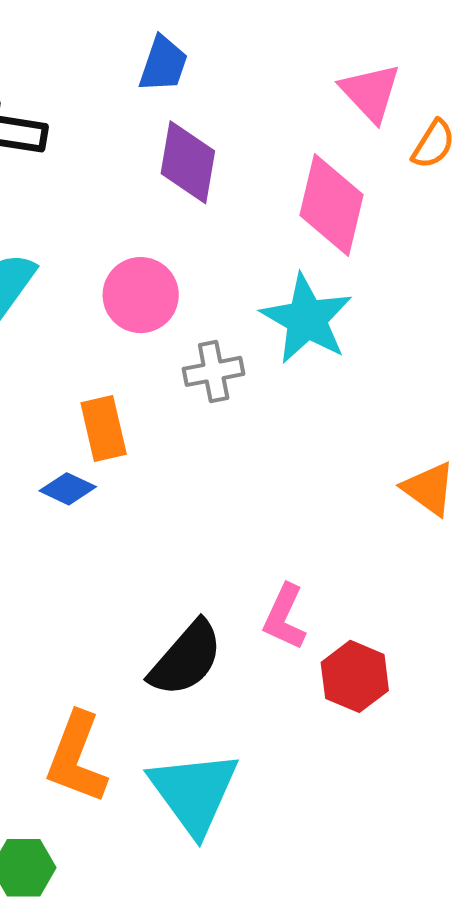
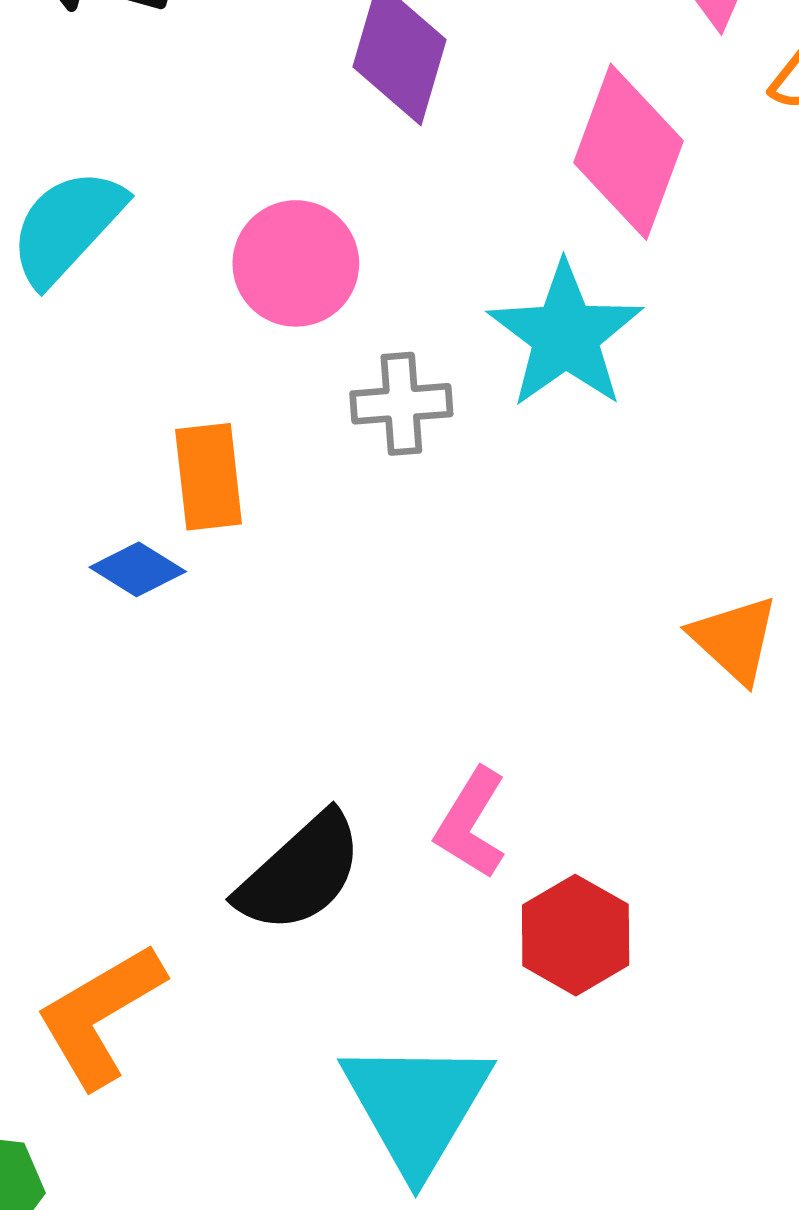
orange L-shape: (77, 758) -> (100, 1015), turned 32
cyan triangle: (194, 792) -> (417, 1106), moved

